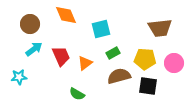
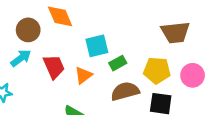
brown circle: (30, 24) -> (28, 30), moved
cyan square: (101, 29) -> (97, 46), moved

